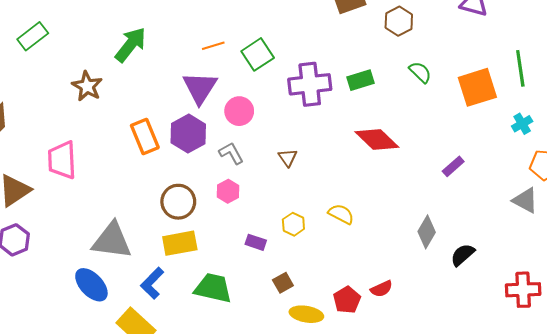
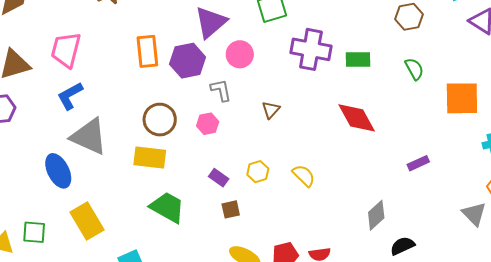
blue L-shape: (152, 283) -> (70, 96), moved
brown square: (283, 283) -> (231, 209), moved

